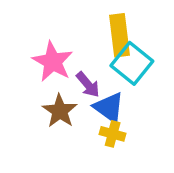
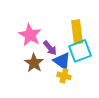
yellow rectangle: (120, 35) -> (77, 32), moved
cyan square: (132, 63) -> (80, 51), moved, turned 30

